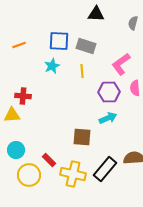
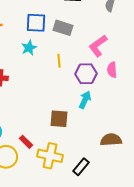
yellow line: (82, 71) -> (59, 61), moved
cyan arrow: (108, 118) -> (85, 100), turned -42
black rectangle: (105, 169) -> (81, 167), moved, size x0.7

